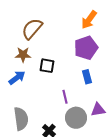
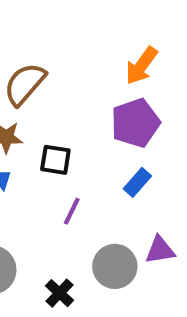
blue rectangle: (87, 77) -> (137, 182), turned 56
purple line: (65, 97) -> (72, 211), moved, turned 40

